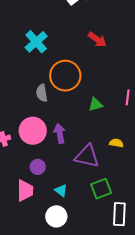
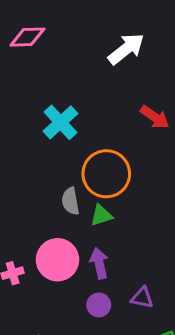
green triangle: (95, 104) -> (101, 215), moved
purple triangle: (87, 156) -> (142, 298), size x0.6
purple circle: (38, 167) -> (99, 305), moved

